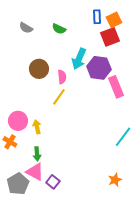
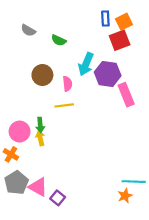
green semicircle: (59, 29) -> (59, 40), moved
yellow line: (59, 97) -> (64, 105), turned 48
cyan line: (123, 137) -> (134, 182), moved, turned 55
green arrow: (37, 154) -> (40, 125), moved
gray pentagon: (18, 184) -> (16, 183), moved

